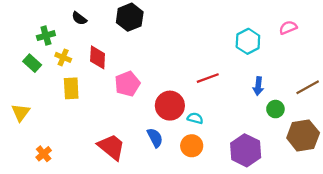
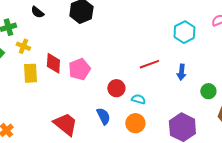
red diamond: (98, 57) -> (53, 63), moved
blue arrow: (258, 86) -> (181, 72), moved
red circle: (170, 106) -> (116, 88), size x0.7

